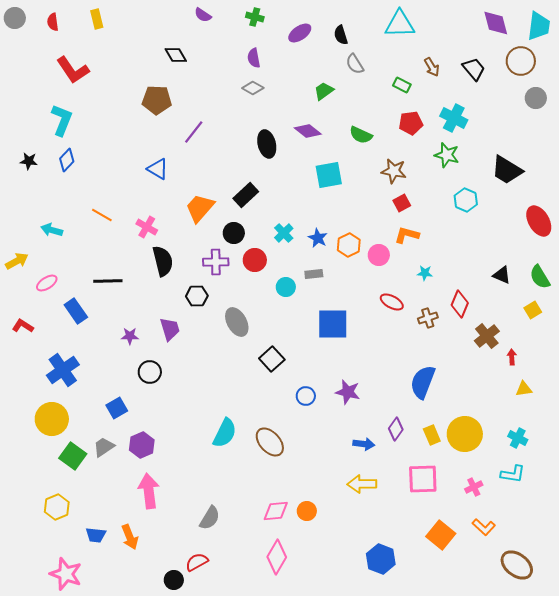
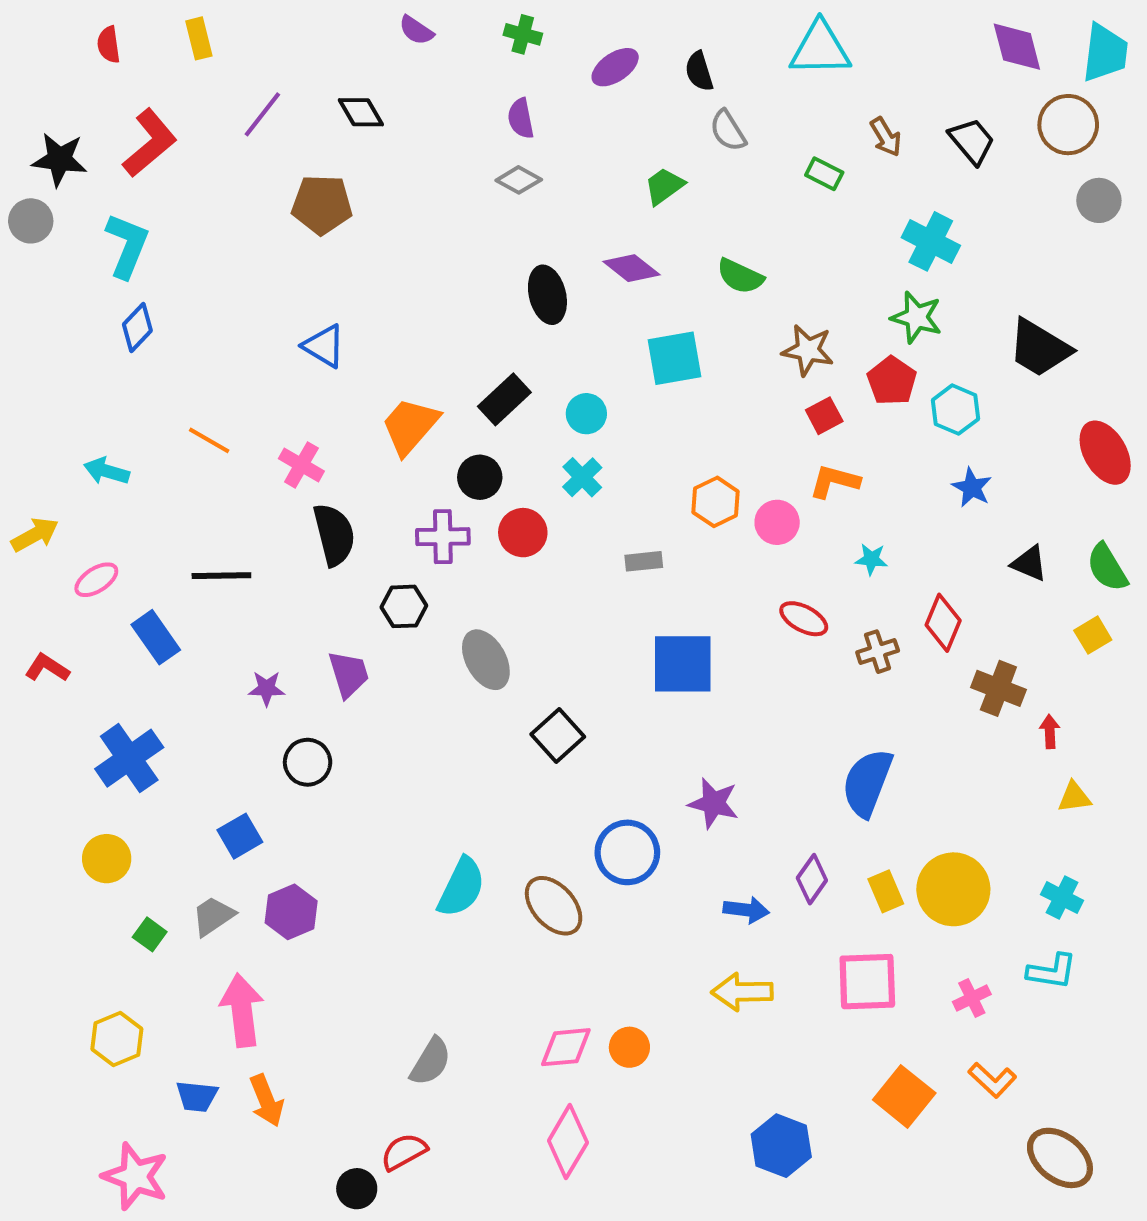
gray circle: (15, 18) -> (31, 221), moved
red L-shape: (73, 70) -> (150, 143), turned -96
red pentagon: (411, 123) -> (892, 381), moved, turned -30
purple line: (194, 132) -> (262, 114), moved
black star: (29, 161) -> (59, 159), moved, size x1.5
blue star: (318, 238) -> (972, 487), moved
cyan circle: (286, 287) -> (586, 414), moved
brown cross: (487, 336) -> (998, 688), turned -30
blue circle: (306, 396) -> (627, 852), moved, size x1.6
yellow circle: (52, 419) -> (107, 859), size x0.7
green square: (73, 456) -> (150, 934), size x0.6
pink arrow: (149, 491) -> (242, 1010), moved

